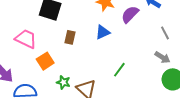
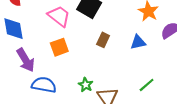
pink trapezoid: (26, 39) -> (59, 16), moved
orange square: (45, 61) -> (59, 47), moved

